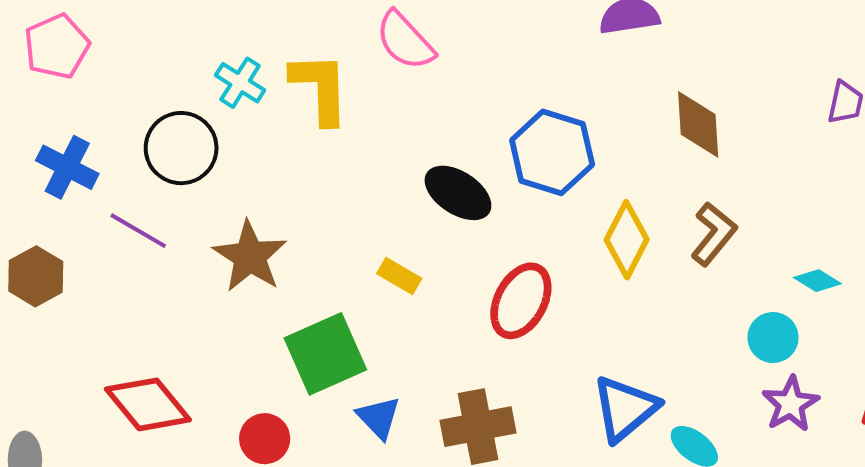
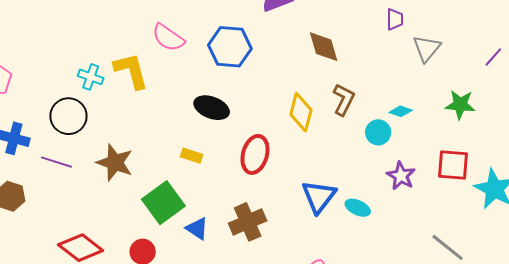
blue hexagon: (552, 152) -> (230, 47), moved
cyan circle: (773, 338) -> (378, 132), moved

